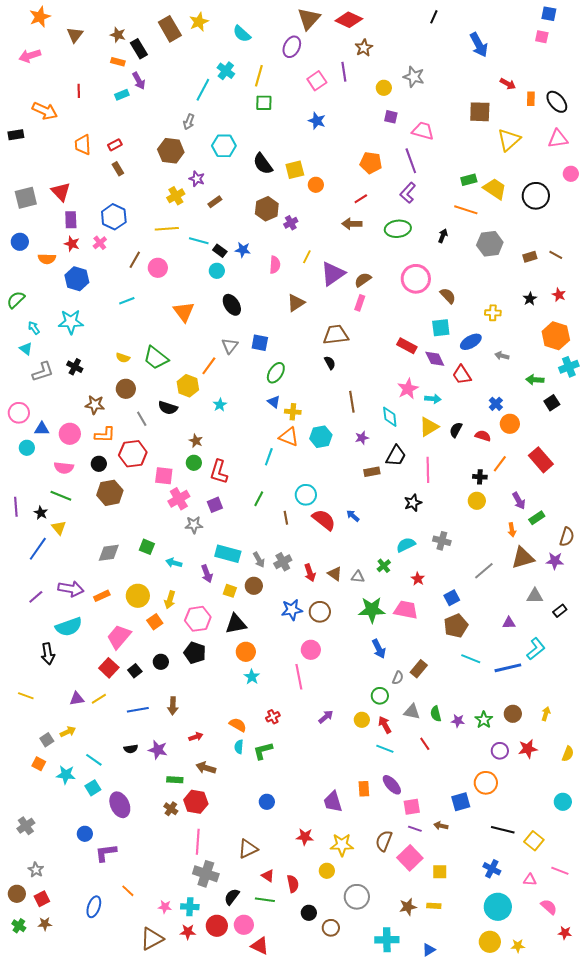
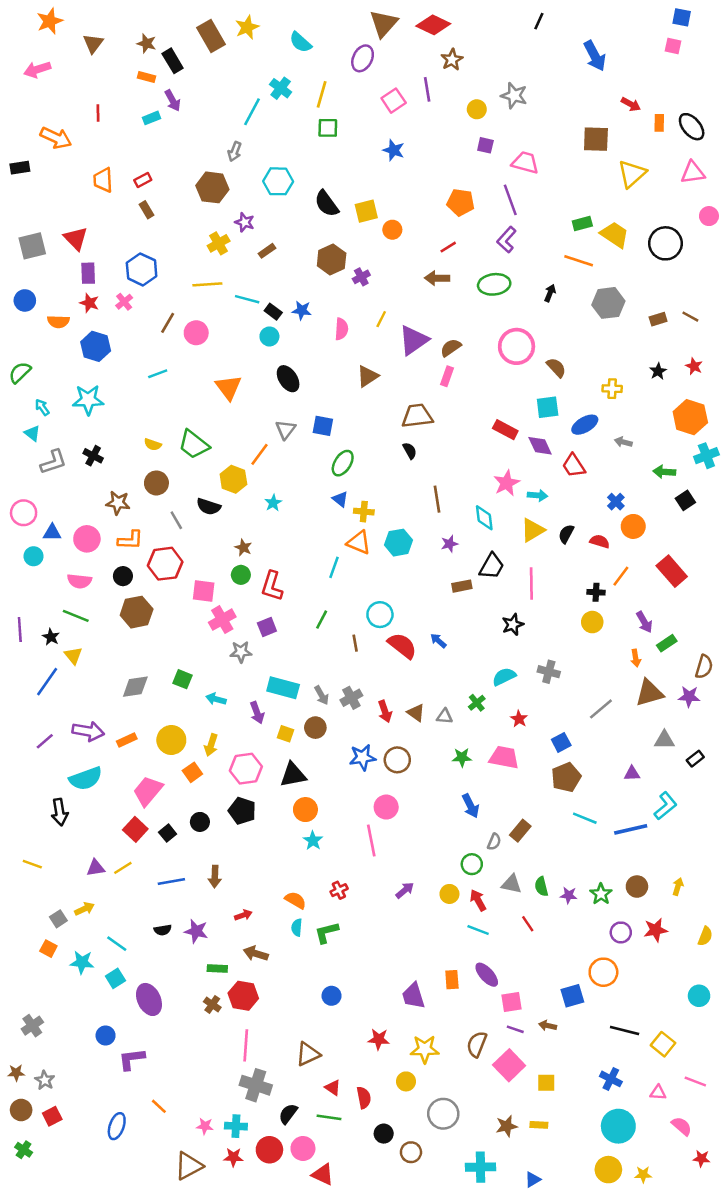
green star: (372, 610) -> (462, 757), size x0.6
brown star: (45, 924) -> (16, 1073), moved

